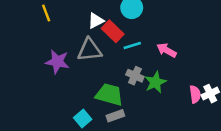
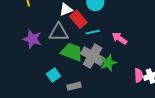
gray cross: (135, 76) -> (93, 56), size x1.6
green trapezoid: (109, 95) -> (72, 52), moved
cyan square: (83, 118) -> (54, 75), moved

